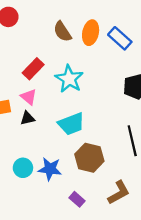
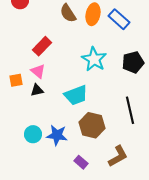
cyan star: (69, 79) -> (94, 59), moved

